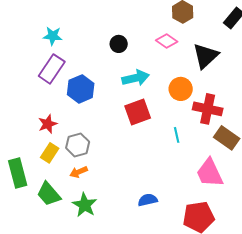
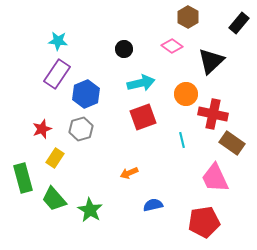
red star: (48, 124) -> (42, 129), moved
gray hexagon: (78, 145) -> (81, 129), moved
orange arrow: (79, 172) -> (129, 173), moved

